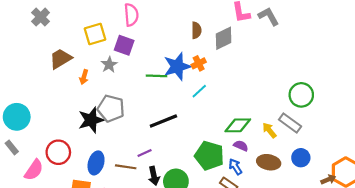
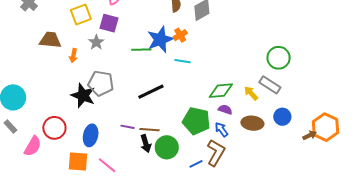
brown trapezoid: (61, 59) -> (50, 40), turned 40
cyan line: (199, 91) -> (183, 61), turned 56
black star: (91, 120) -> (83, 95), turned -30
purple line: (145, 153) -> (127, 127), moved, turned 40
brown line: (126, 167) -> (150, 130), moved

